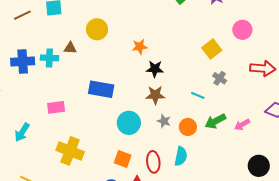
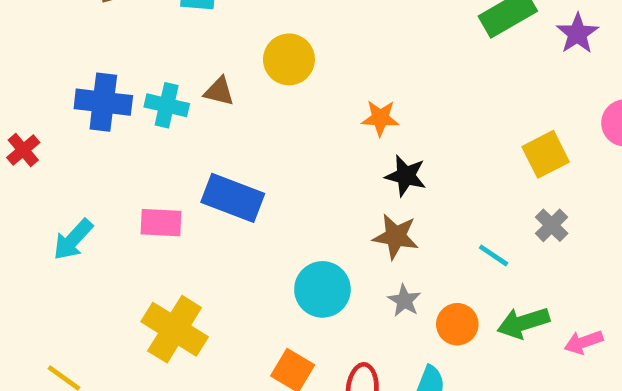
blue rectangle: (101, 89) -> (233, 198), moved
cyan arrow: (22, 132) -> (73, 240), moved

